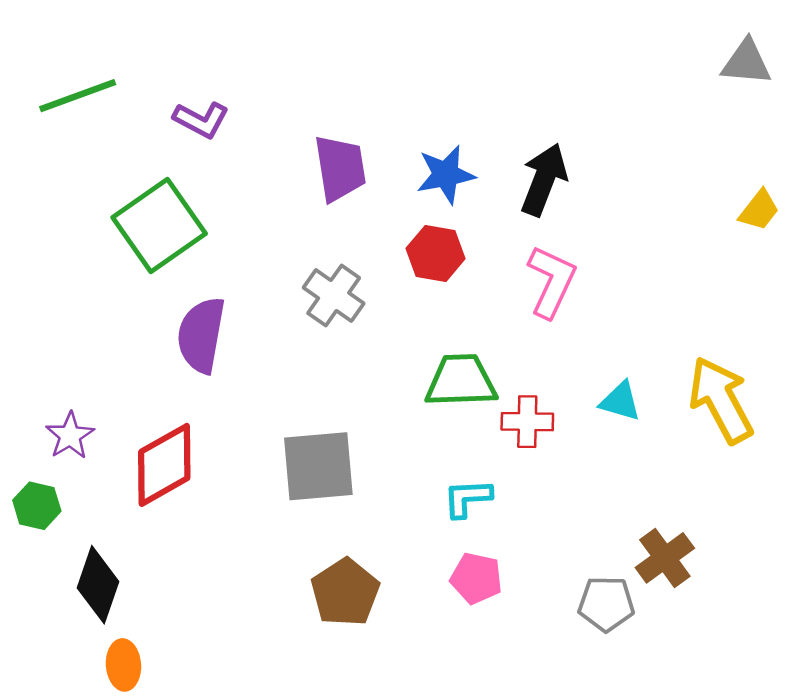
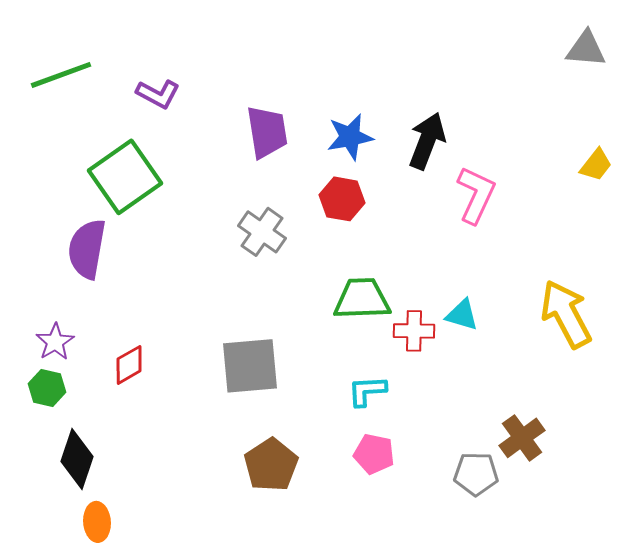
pink L-shape: (551, 282) -> (476, 195), moved
purple semicircle: (201, 335) -> (87, 249), moved
cyan triangle: (620, 401) -> (462, 315), moved
red diamond: (164, 465) -> (129, 365), size x0.6
green hexagon: (37, 506) -> (47, 388), moved

